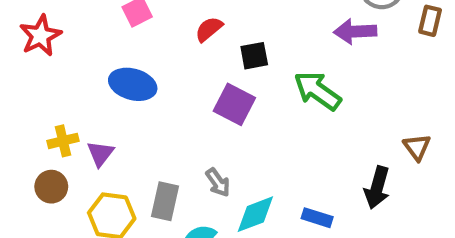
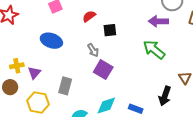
green arrow: (317, 91) -> (154, 50), moved
purple square: (234, 104) -> (103, 70), moved
gray arrow: (218, 182) -> (93, 50), moved
gray rectangle: (165, 201) -> (65, 86), moved

